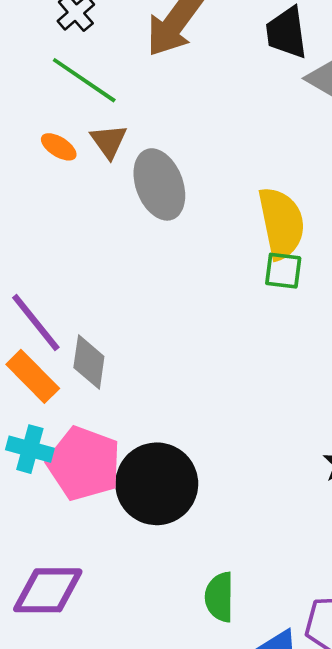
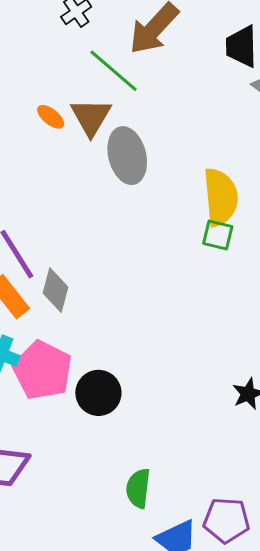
green line: (84, 80) -> (114, 71), moved
brown triangle: (109, 141) -> (91, 117), size x1.4
black circle: (157, 484) -> (98, 393), size x0.7

